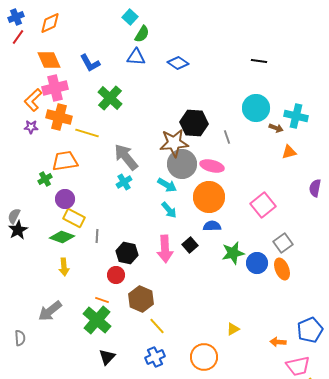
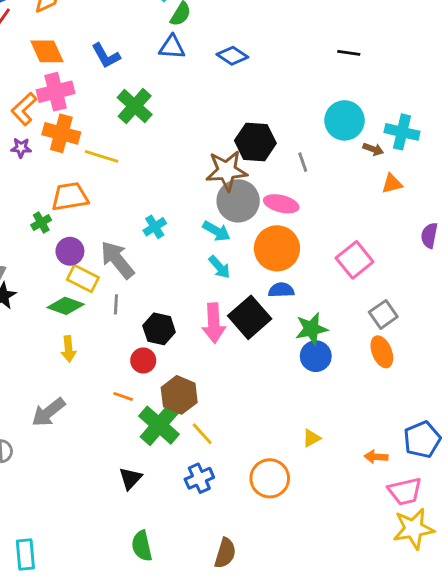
gray arrow: (126, 157) -> (117, 260), moved
black square: (190, 245) -> (250, 317), size x1.8
blue circle: (257, 263) -> (316, 356), moved
green cross: (97, 320) -> (159, 425), moved

